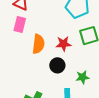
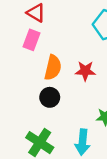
black circle: (57, 65) -> (50, 97), moved

